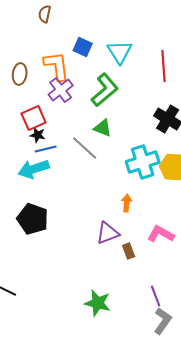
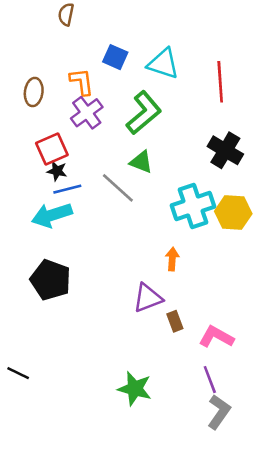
cyan triangle: (120, 52) -> (163, 64), turned -40
orange L-shape: (57, 66) -> (82, 82), size x0.7
pink L-shape: (161, 234) -> (216, 337), moved

